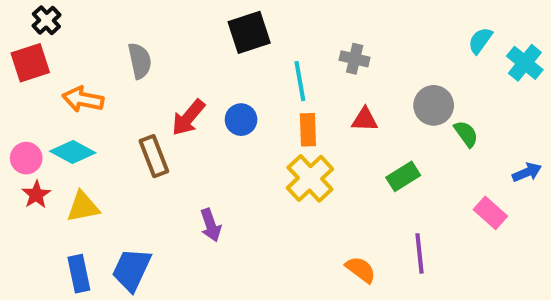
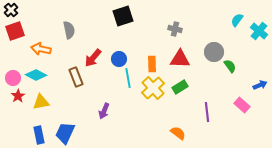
black cross: (46, 20) -> (11, 10), moved
cyan line: (300, 81) -> (128, 78), moved
red triangle: (365, 120) -> (180, 59), size x1.5
green rectangle: (403, 176) -> (180, 87), moved
purple arrow: (211, 225) -> (104, 111), turned 42
purple line: (419, 253) -> (207, 112), moved

